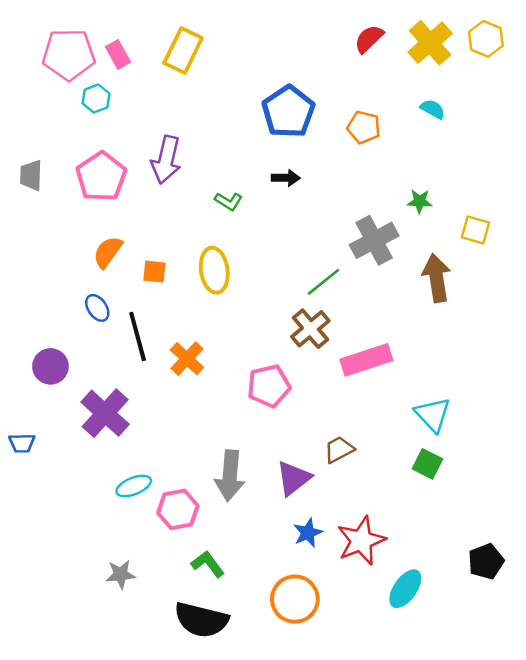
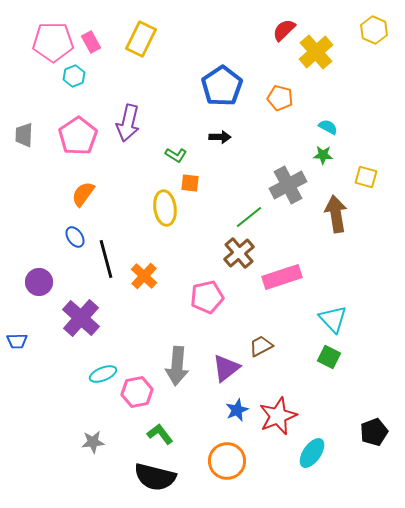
yellow cross: (430, 43) -> (316, 52), moved
cyan semicircle: (433, 109) -> (328, 127), moved
orange square: (154, 272) -> (190, 183), moved

